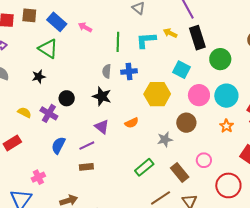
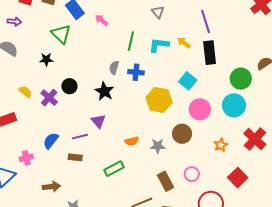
green circle: (220, 59) -> (241, 79), moved
cyan circle: (226, 96) -> (234, 105), moved
orange semicircle: (132, 123) -> (132, 141), moved
blue semicircle: (58, 145) -> (51, 141), moved
green rectangle: (144, 167) -> (114, 169), moved

